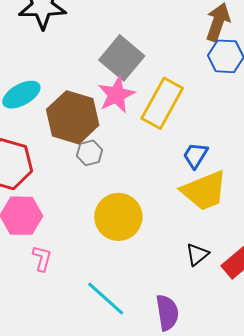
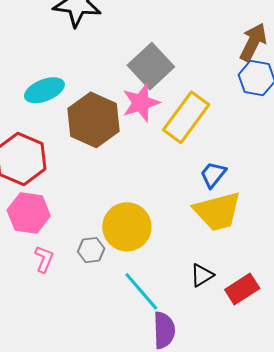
gray hexagon: (89, 153) -> (91, 250), moved
cyan line: (106, 299) -> (141, 291), moved

